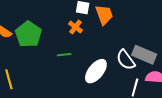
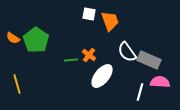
orange cross: (75, 27) -> (89, 55), moved
white semicircle: (126, 60) -> (127, 52), moved

